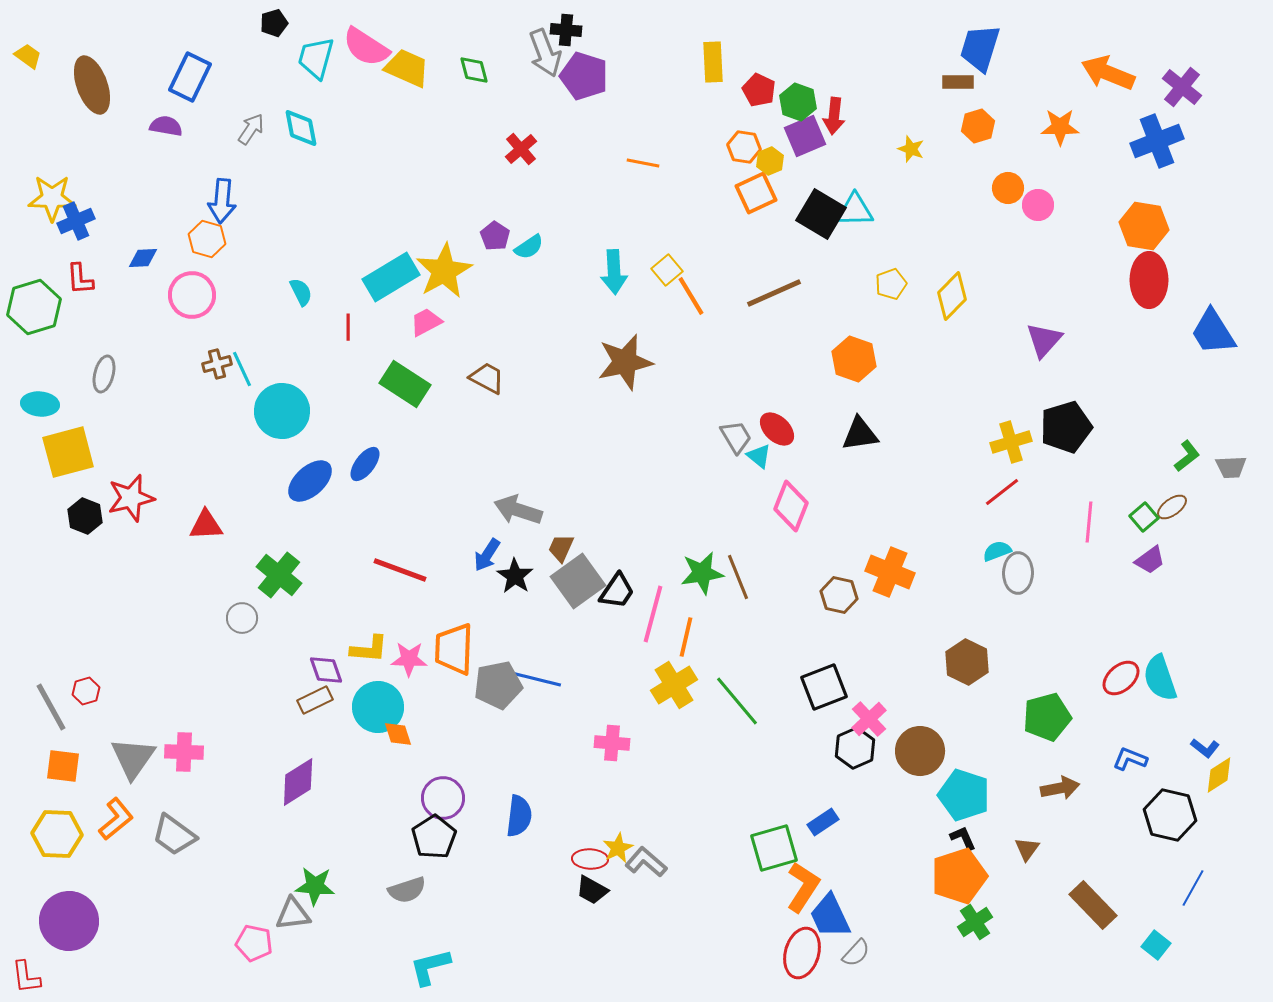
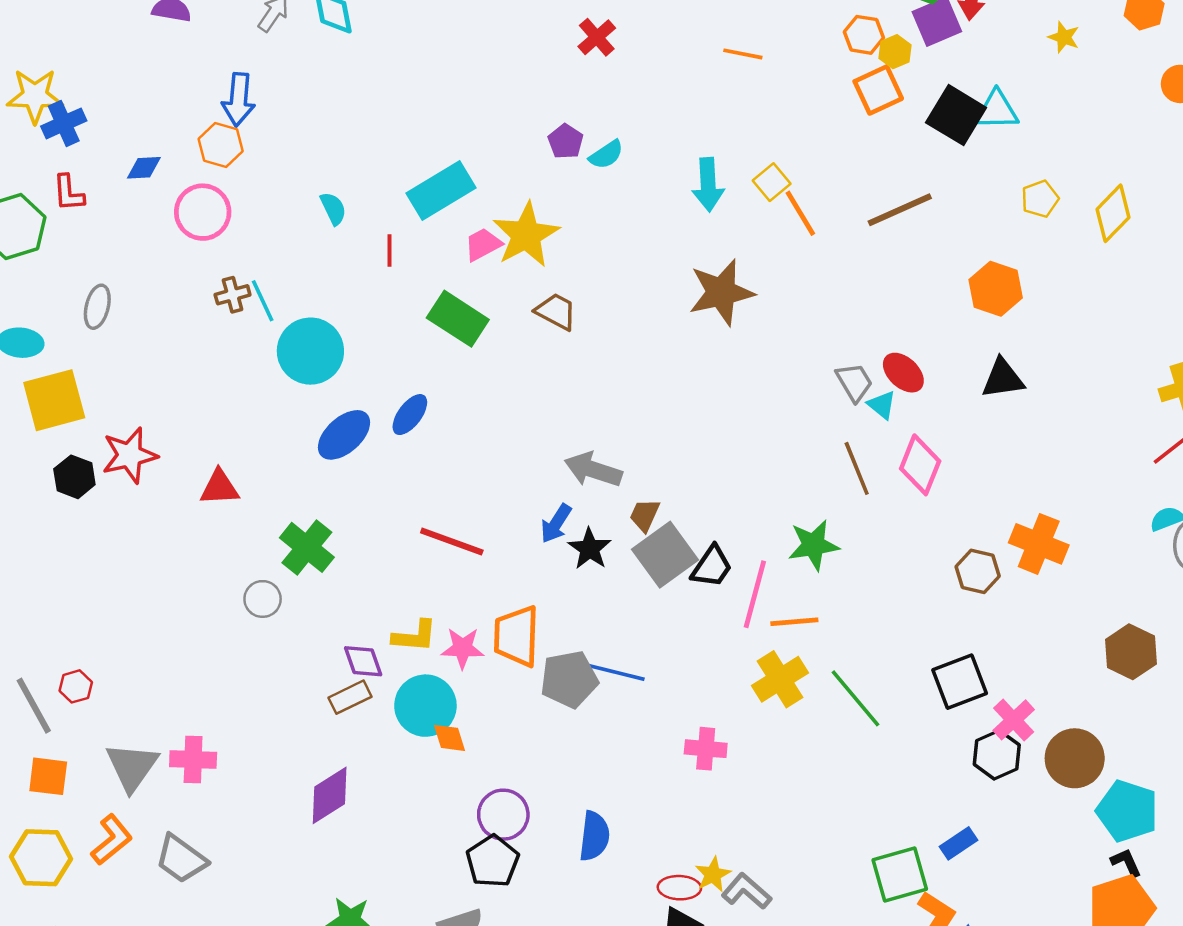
yellow star: (444, 271) -> (526, 235), moved
brown line: (738, 577) -> (857, 468), moved
orange line: (686, 637) -> (794, 622), turned 72

